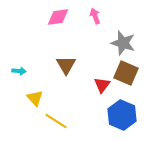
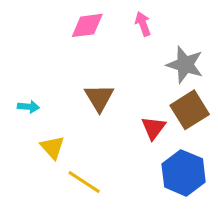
brown square: (126, 73) -> (190, 110), turned 35

